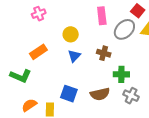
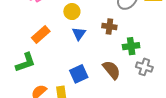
green L-shape: (21, 76) -> (25, 62), turned -35
blue square: (69, 94) -> (79, 74), turned -36
brown semicircle: (100, 94) -> (112, 70), turned -108

